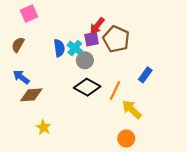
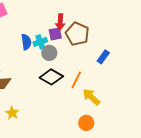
red arrow: (97, 26) -> (60, 22), turned -35
cyan cross: (75, 48) -> (40, 42), turned 32
blue rectangle: (145, 75) -> (103, 57), moved

